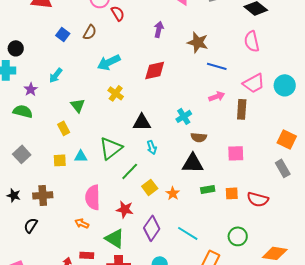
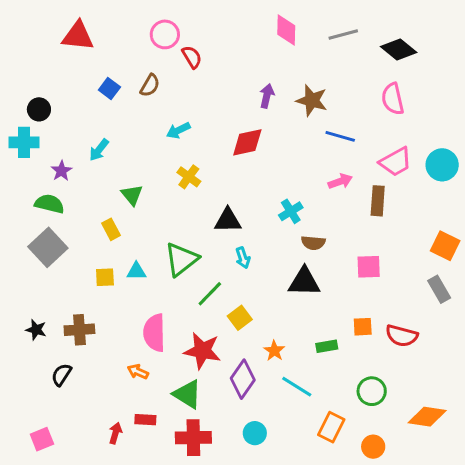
purple arrow: (159, 29) -> (267, 96), moved
cyan arrow: (109, 62) -> (178, 130), size x0.7
gray square: (22, 154) -> (48, 247), moved, size x1.4
green rectangle: (208, 189) -> (327, 346), moved
orange star: (173, 193) -> (274, 351), moved
red star: (125, 209) -> (202, 351), size x1.4

